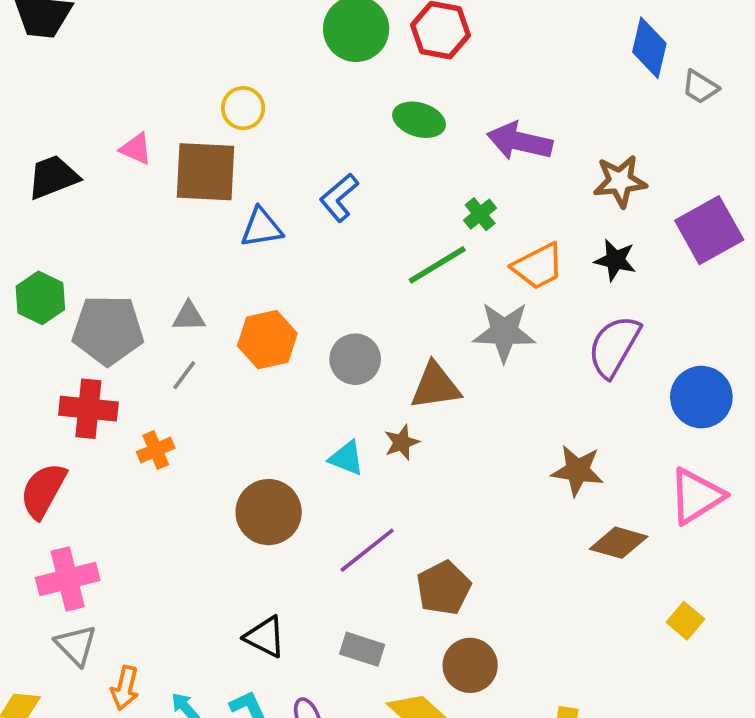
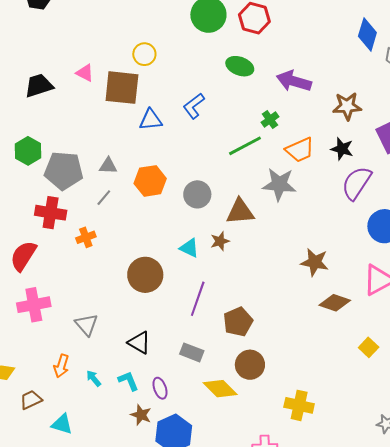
purple semicircle: (614, 346) -> (357, 183), moved
purple line: (367, 550) -> (198, 299), turned -36
gray triangle: (76, 645) -> (86, 325), moved

